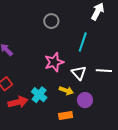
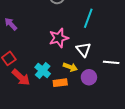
white line: (104, 71) -> (111, 62), moved
red arrow: (18, 102) -> (21, 77), turned 54
orange rectangle: (66, 115) -> (60, 83), moved

